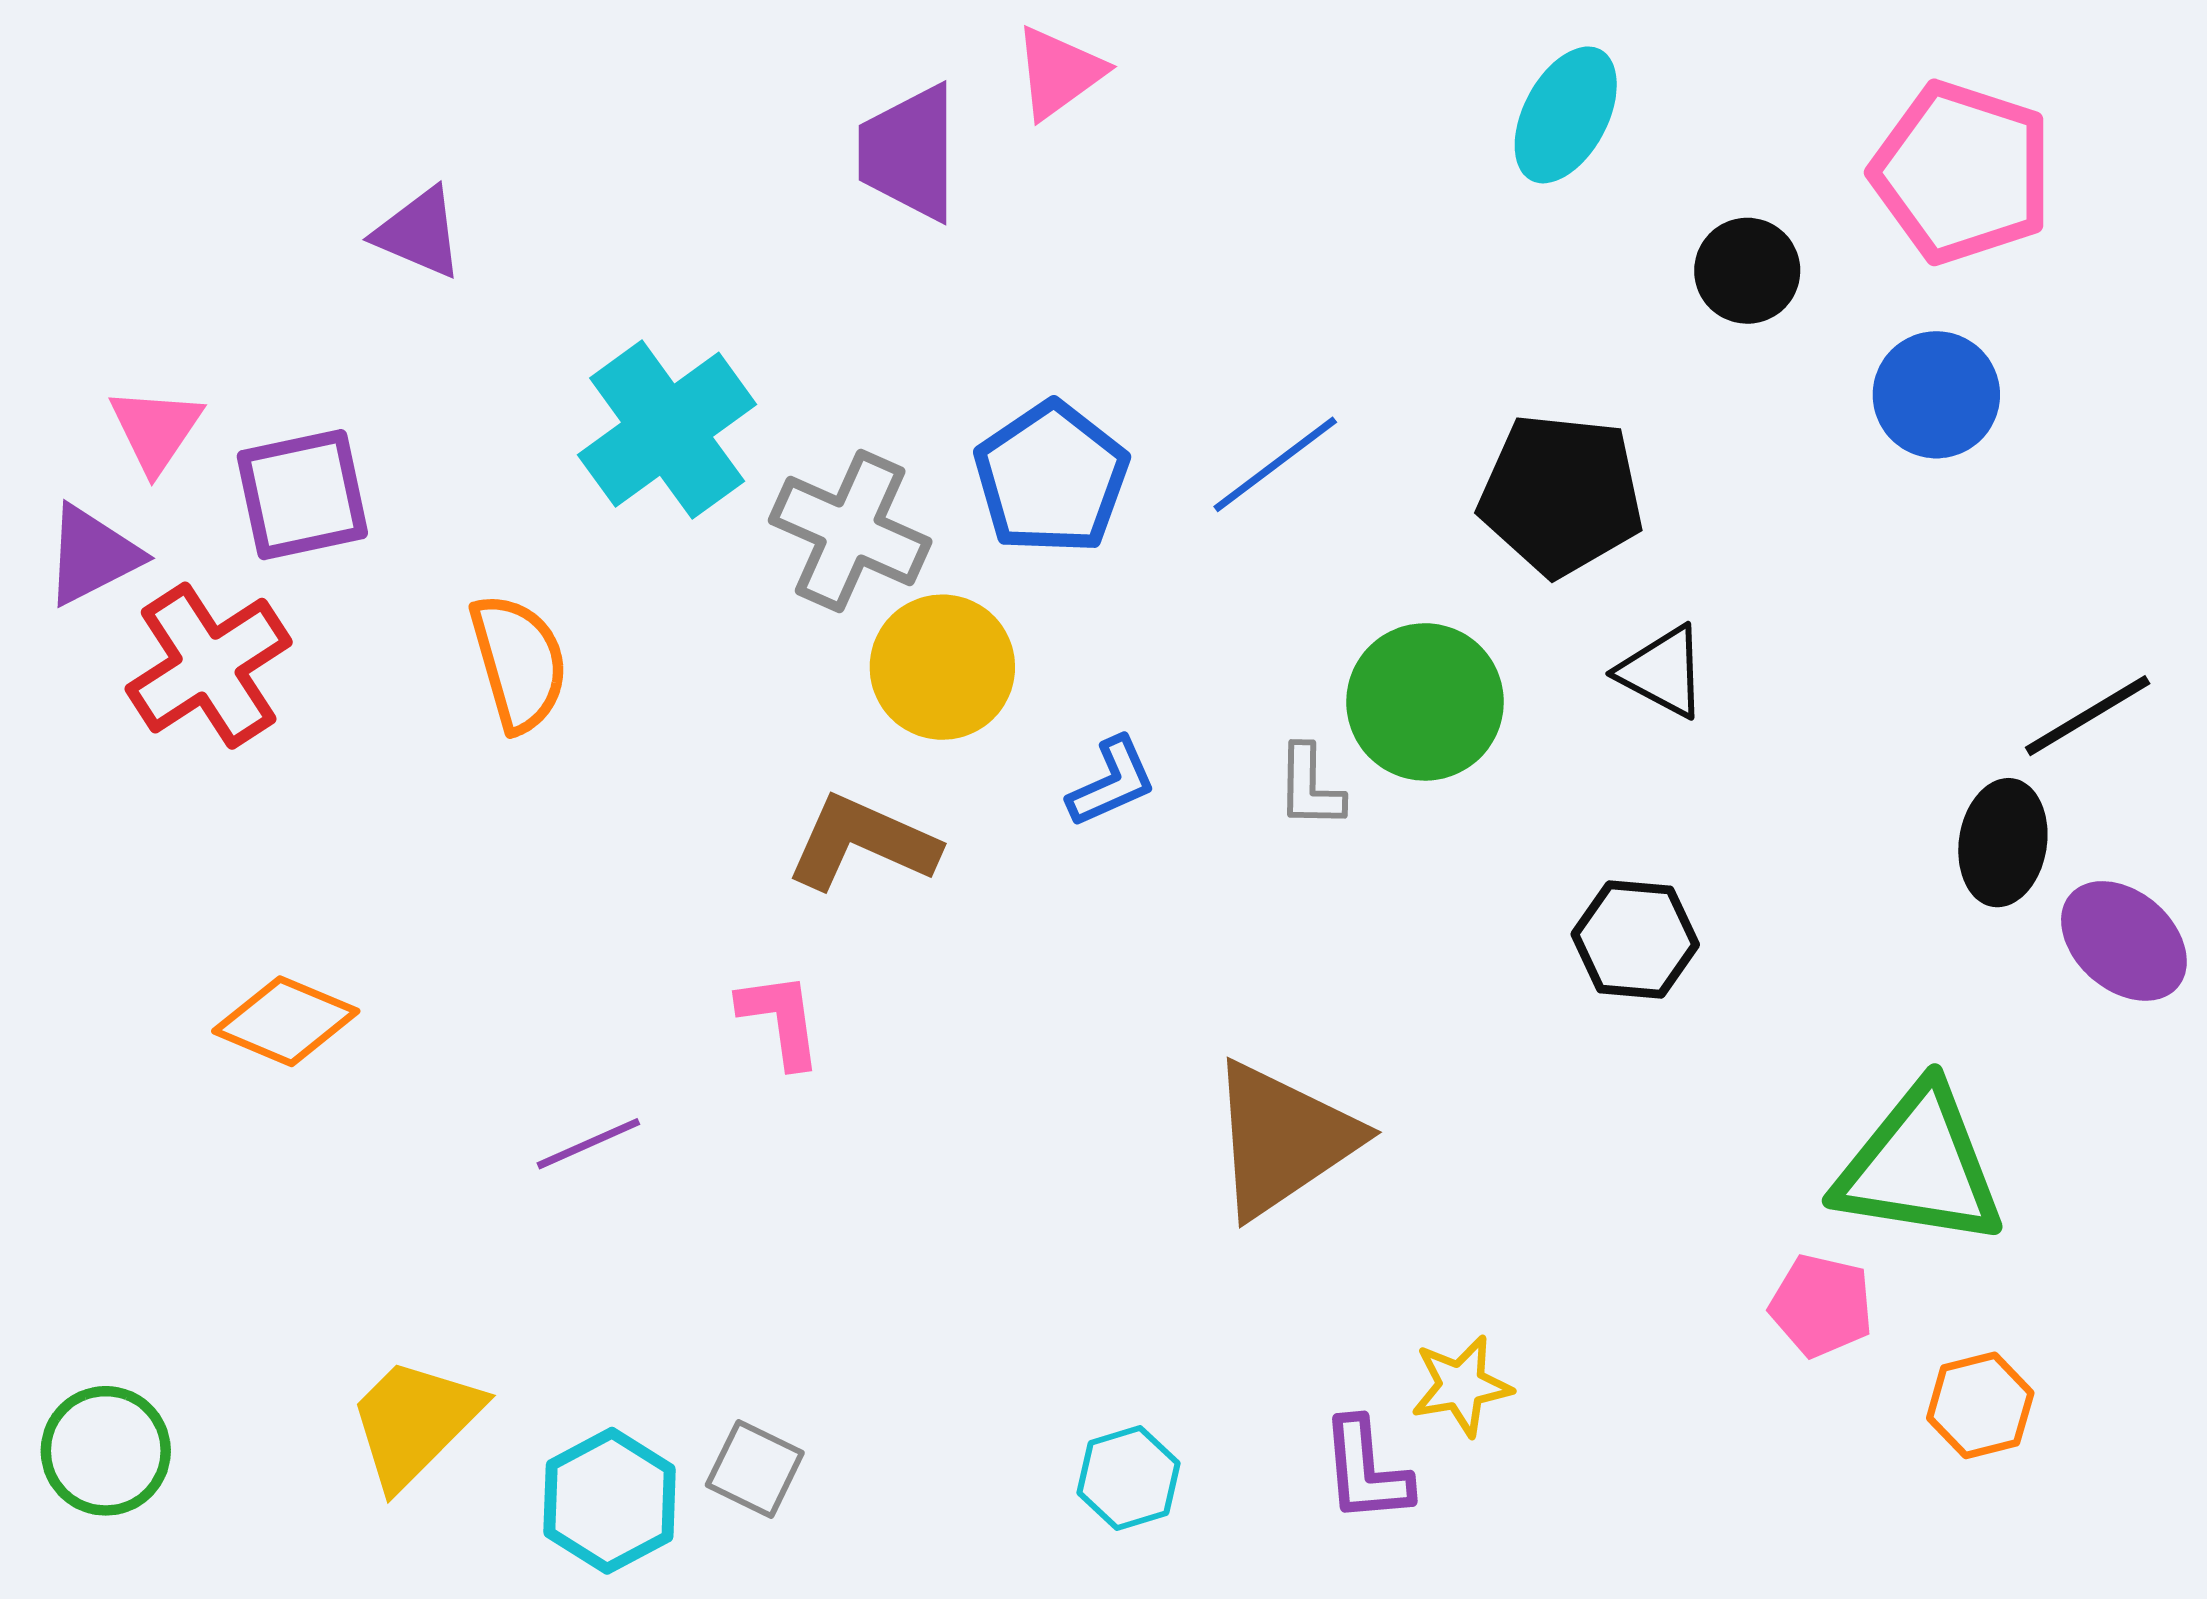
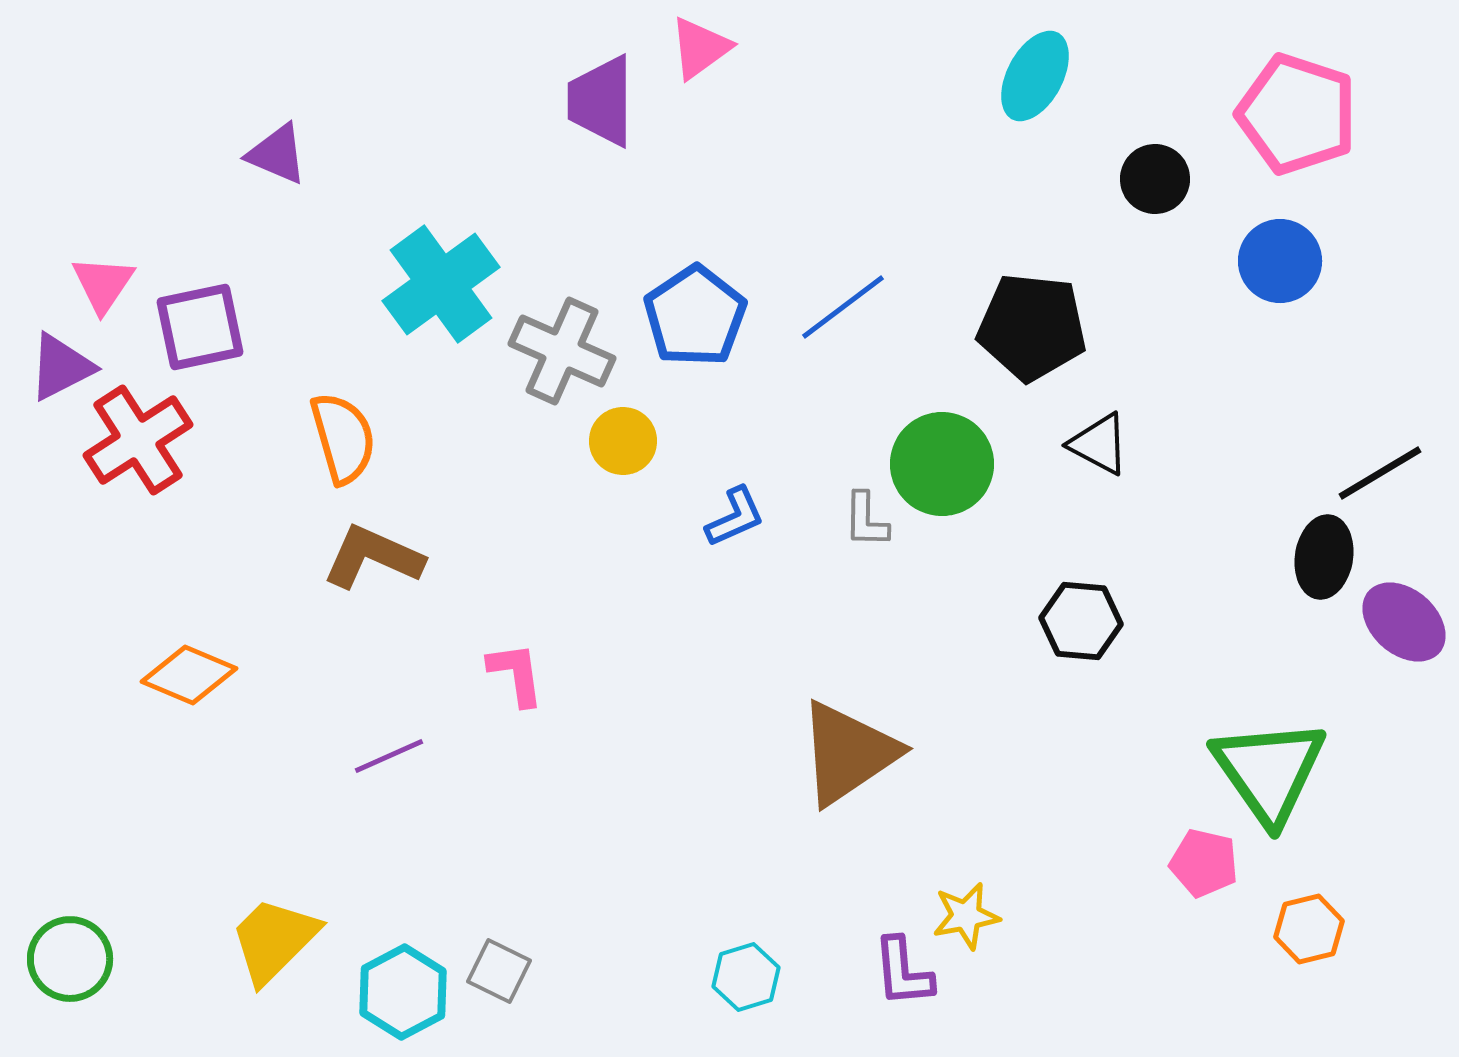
yellow circle: (942, 667) -> (623, 441), size x0.7
brown L-shape: (862, 843) -> (373, 557), moved
green triangle: (1920, 1166) -> (1269, 771), turned 46

